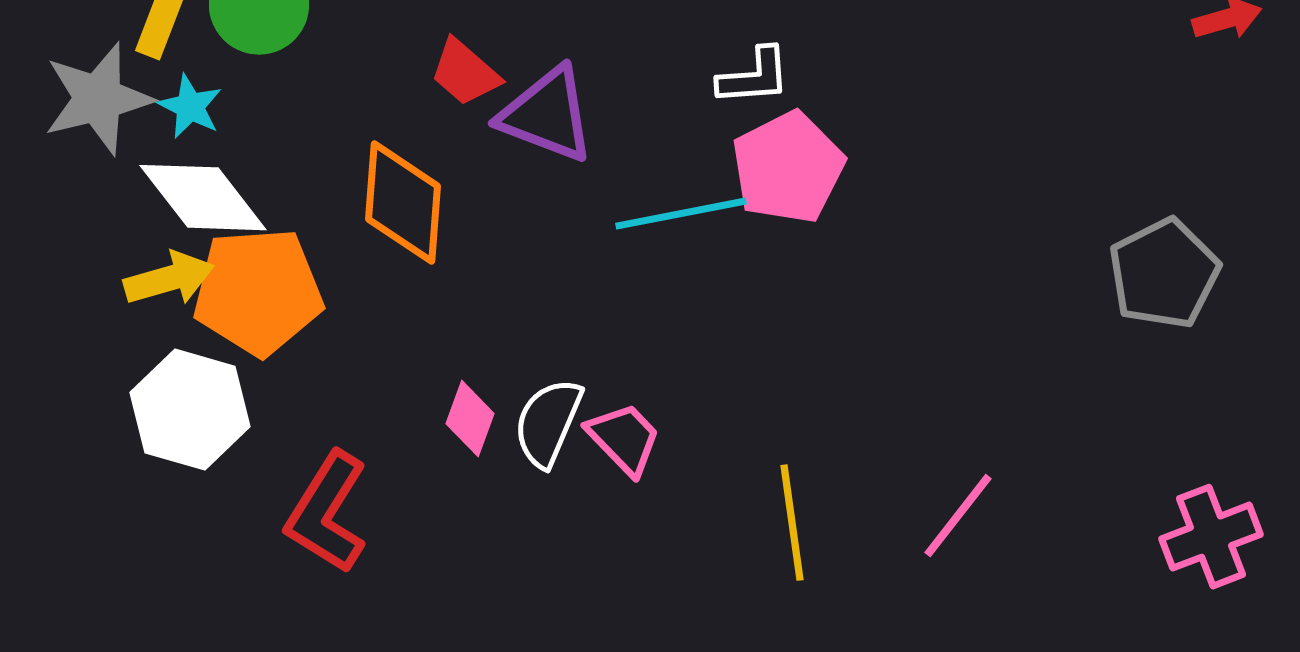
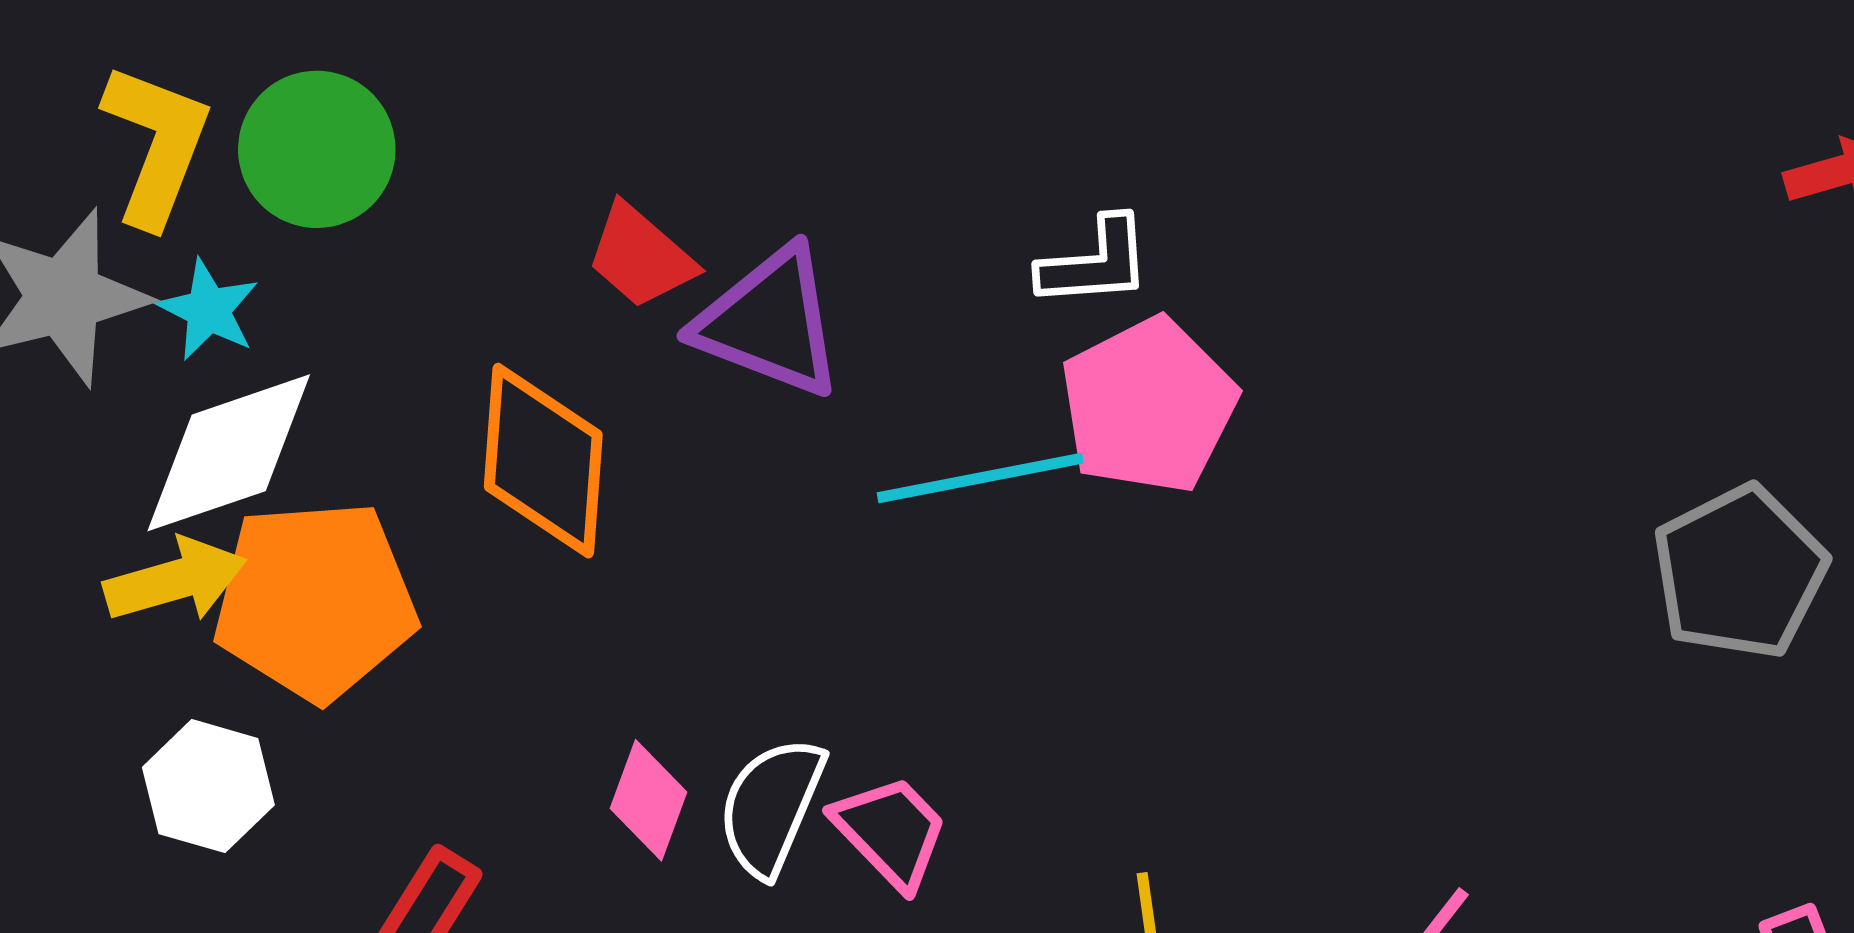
white diamond: (203, 198) -> (229, 453), turned -71
white hexagon: (190, 410) -> (208, 786), size x0.7

